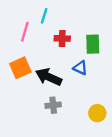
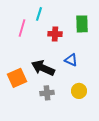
green rectangle: (93, 44) -> (82, 24), moved
orange square: (20, 68) -> (17, 78), moved
yellow circle: (97, 113) -> (79, 91), moved

